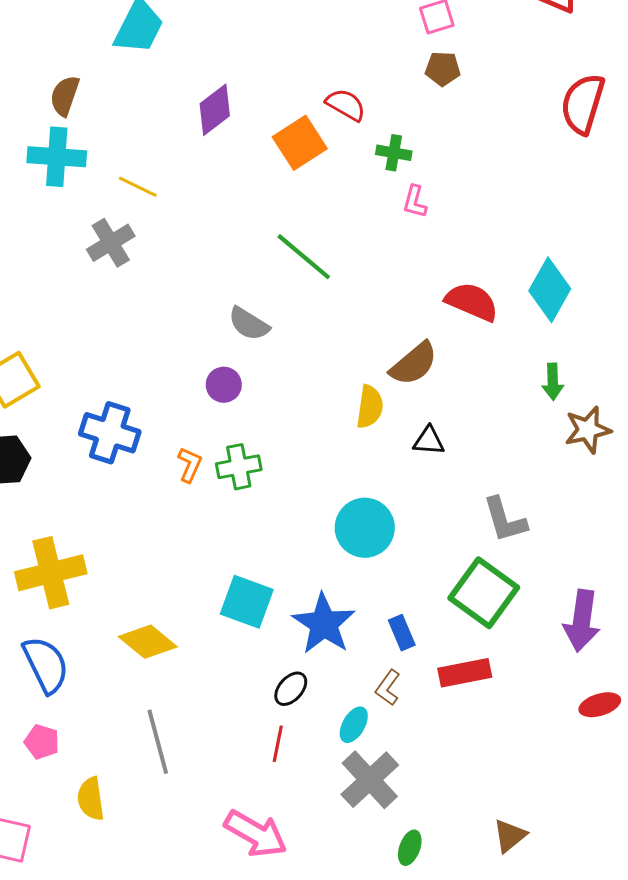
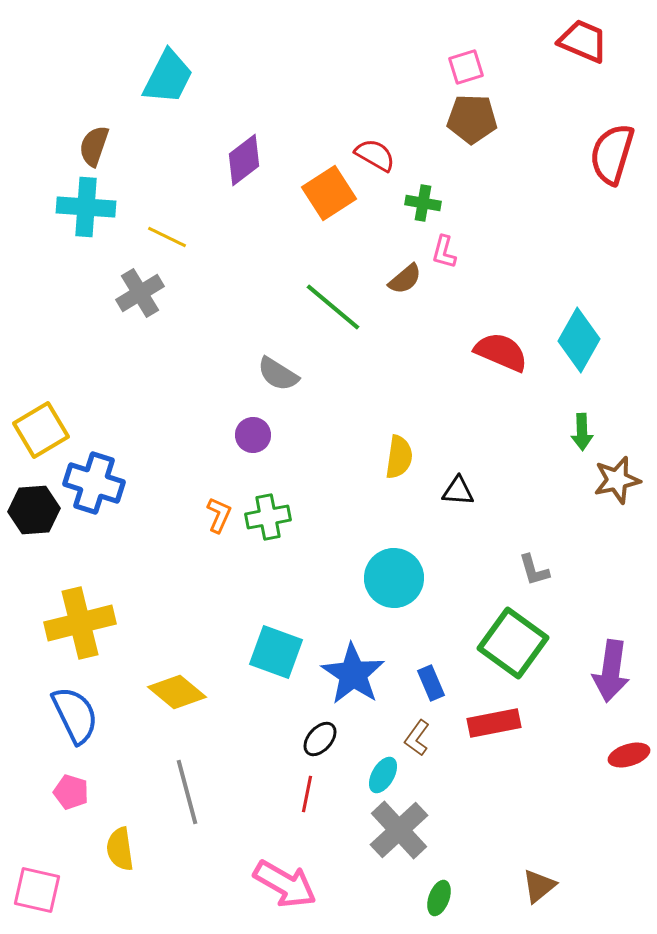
brown pentagon: (443, 69) -> (472, 119), size x1.4
brown semicircle: (414, 364) -> (405, 279), moved, size x0.7
blue cross: (110, 433) -> (94, 483), moved
gray L-shape: (505, 520) -> (534, 570), size x0.7

